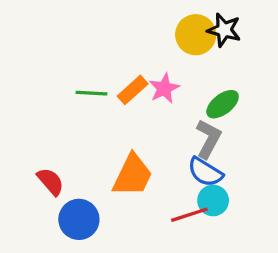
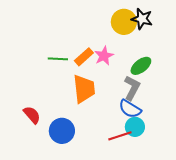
orange trapezoid: (133, 175) -> (84, 89), moved, turned -32
blue circle: (79, 219) -> (62, 131), moved

